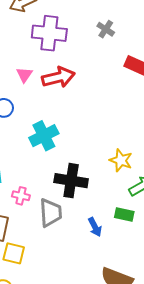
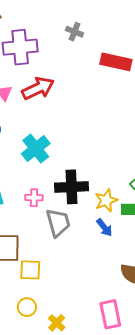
yellow star: (121, 160) -> (106, 200), moved, turned -30
pink cross: (21, 196) -> (34, 198), moved

